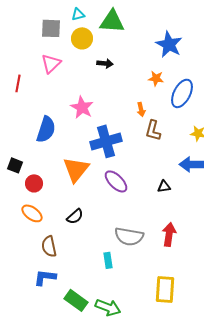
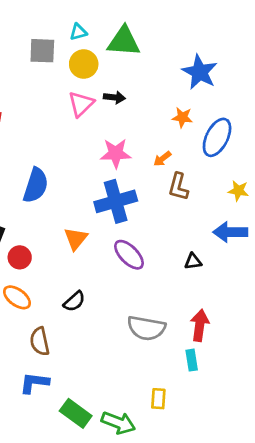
pink triangle: (51, 63) -> (81, 104), moved
pink star: (82, 107) -> (116, 153), moved, turned -30
orange arrow: (141, 109) -> (162, 159), turned 64
orange triangle: (76, 169) -> (76, 239), size x0.7
cyan rectangle: (108, 260) -> (192, 360), moved
yellow rectangle: (165, 289) -> (158, 399), moved, size x0.6

